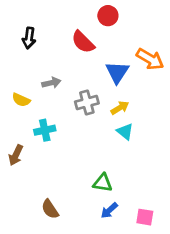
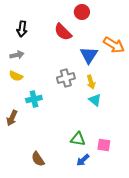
gray arrow: (51, 83) -> (17, 55), moved
yellow arrow: (120, 108) -> (91, 82), turned 104
pink square: (145, 217) -> (104, 145), moved

